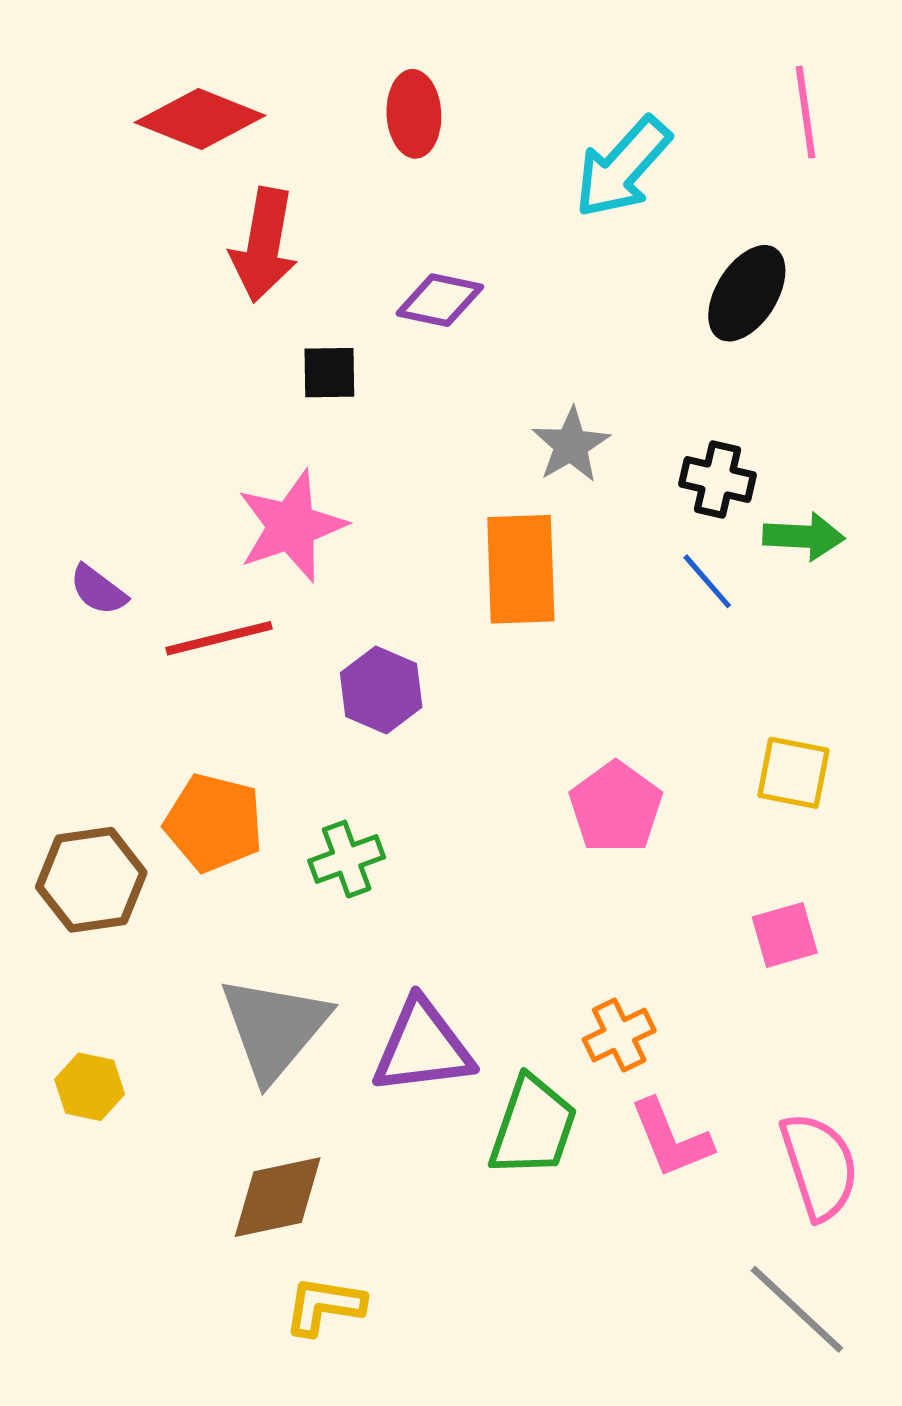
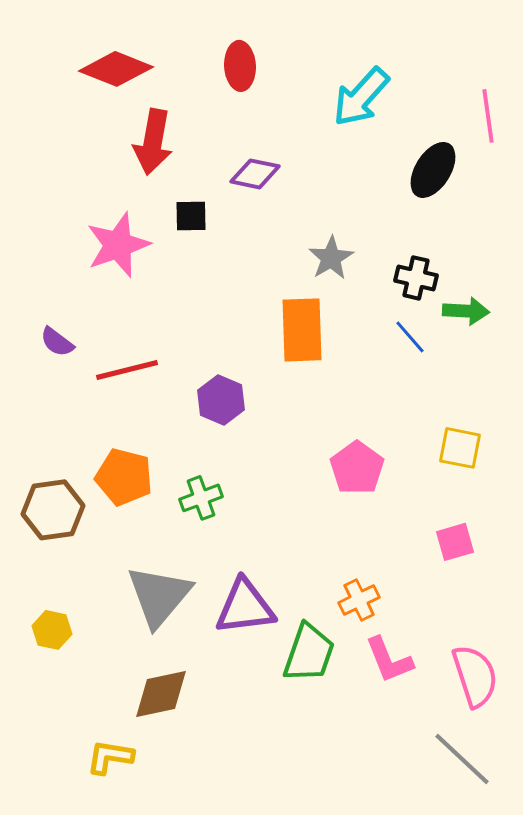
pink line: (805, 112) -> (488, 116), moved
pink star: (291, 526) -> (118, 245), moved
yellow L-shape: (324, 1306) -> (110, 757), moved

